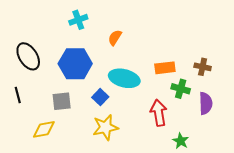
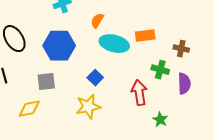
orange rectangle: (165, 68) -> (145, 36), moved
cyan ellipse: (124, 78) -> (114, 44), moved
blue square: (100, 97) -> (95, 78), moved

